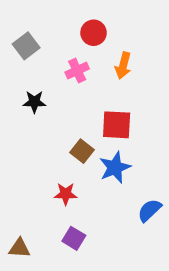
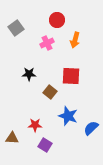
black star: (34, 102) -> (29, 74), moved
blue star: (115, 168) -> (68, 116), moved, turned -30
red star: (66, 194) -> (35, 125), moved
brown triangle: (20, 248) -> (12, 138), moved

